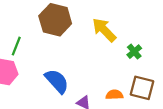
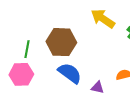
brown hexagon: (55, 20) -> (61, 42), moved

